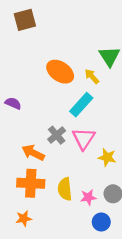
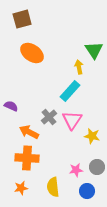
orange ellipse: (60, 72) -> (32, 53), moved
yellow arrow: (92, 76) -> (79, 67), turned 32
purple semicircle: (13, 103) -> (11, 106), moved
yellow semicircle: (65, 189) -> (53, 187), moved

